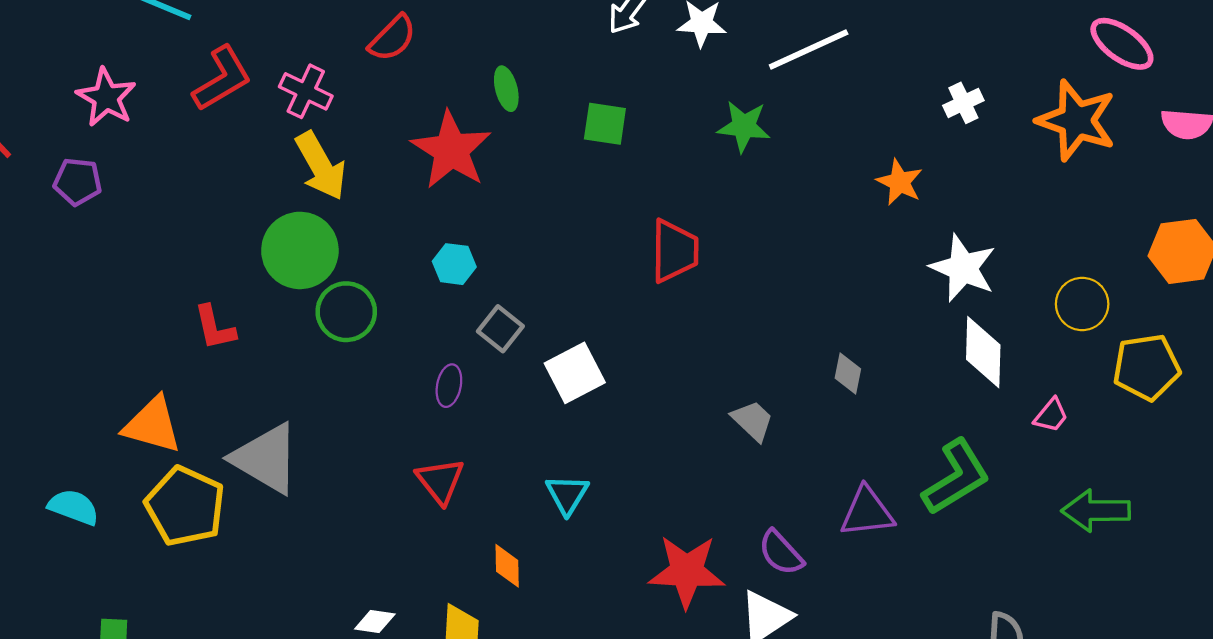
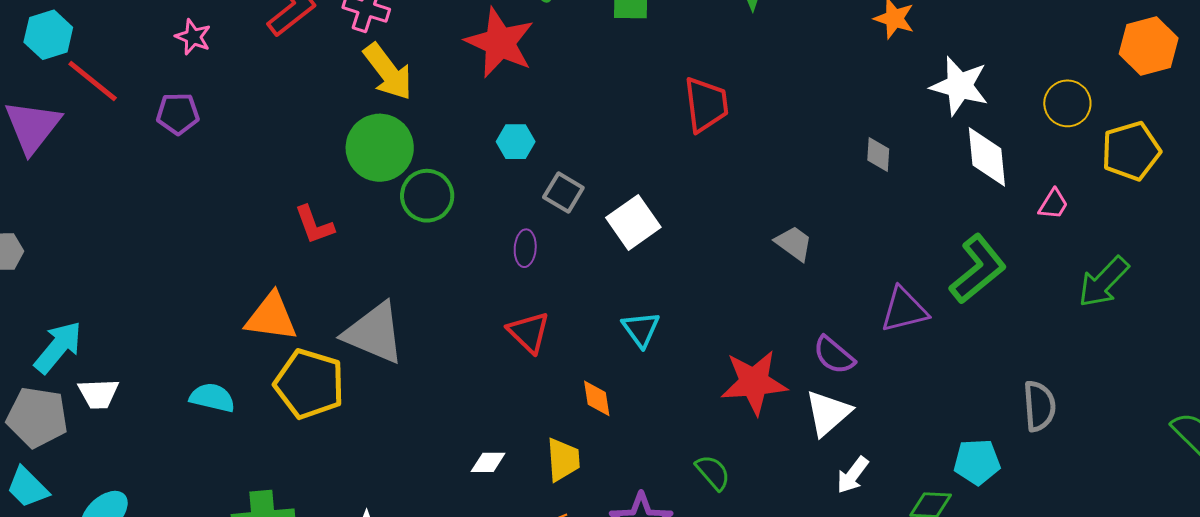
pink star: (106, 97) -> (193, 37), size x0.7
gray diamond: (848, 373) -> (878, 154), moved
green arrow: (1096, 511) -> (1103, 282), turned -38

